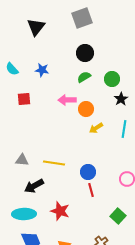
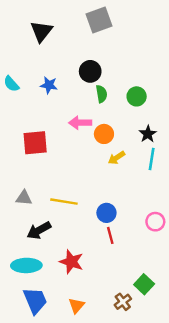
black circle: (85, 53) -> (90, 71), moved
green semicircle: (84, 77) -> (101, 94), turned 112
red square: (24, 99) -> (35, 143), moved, size x1.5
black star: (121, 99) -> (148, 134), moved
green square: (118, 216) -> (144, 284), moved

